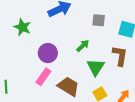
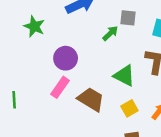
green arrow: (83, 46) -> (110, 33), moved
green triangle: (96, 67) -> (124, 76), turned -36

